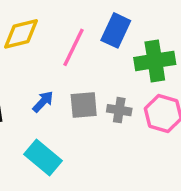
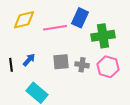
pink line: (73, 47) -> (55, 28), turned 55
blue arrow: (43, 102) -> (29, 60), moved

